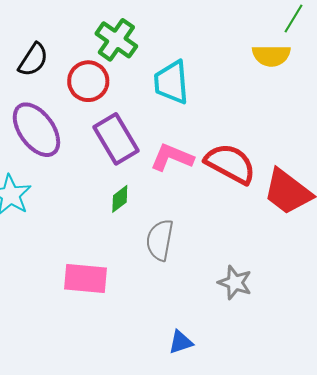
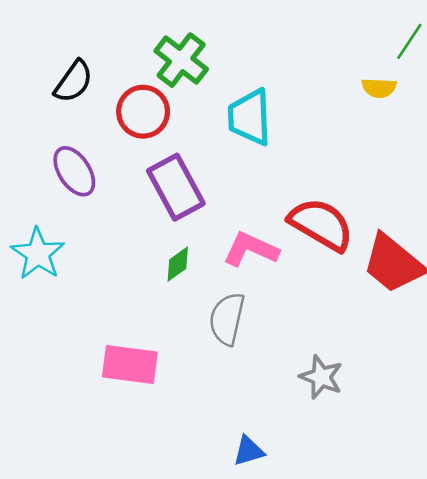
yellow semicircle: (271, 56) -> (379, 88), size x0.7
purple ellipse: (36, 130) -> (74, 171), size x0.7
pink L-shape: (172, 157) -> (251, 249), moved

